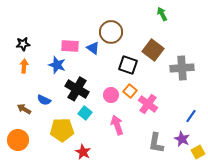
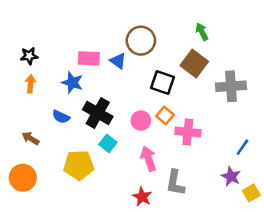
green arrow: (162, 14) -> (202, 32), moved
blue semicircle: (44, 100) -> (61, 117), moved
pink cross: (148, 104) -> (188, 132), turned -30
gray L-shape: (156, 143) -> (175, 183), moved
red star: (83, 152) -> (142, 197), moved

